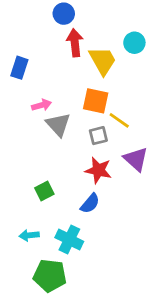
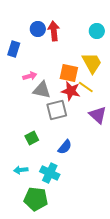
blue circle: (64, 14) -> (38, 29), moved
yellow trapezoid: (103, 61) -> (92, 63), moved
gray triangle: (58, 124) -> (42, 90), turned -36
gray square: (98, 136) -> (57, 110), moved, size x1.5
red star: (98, 170) -> (71, 91), moved

